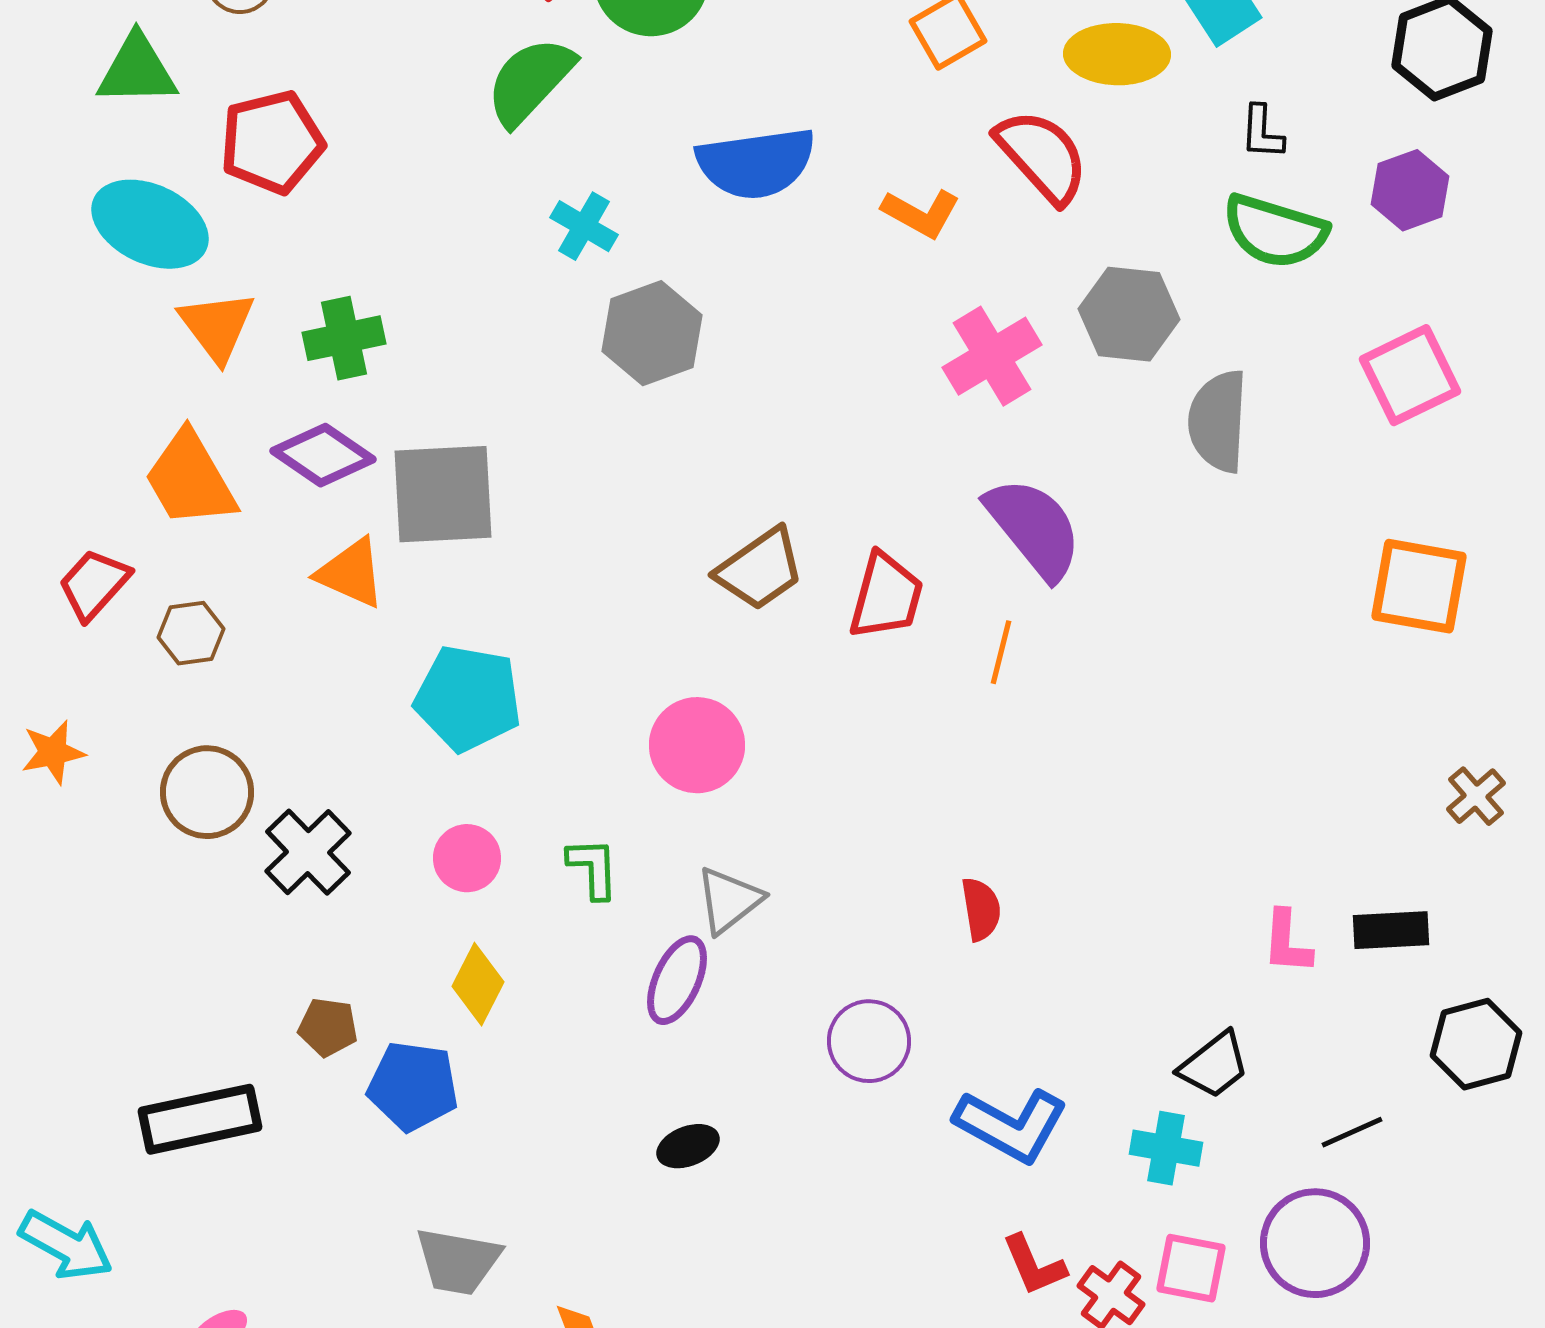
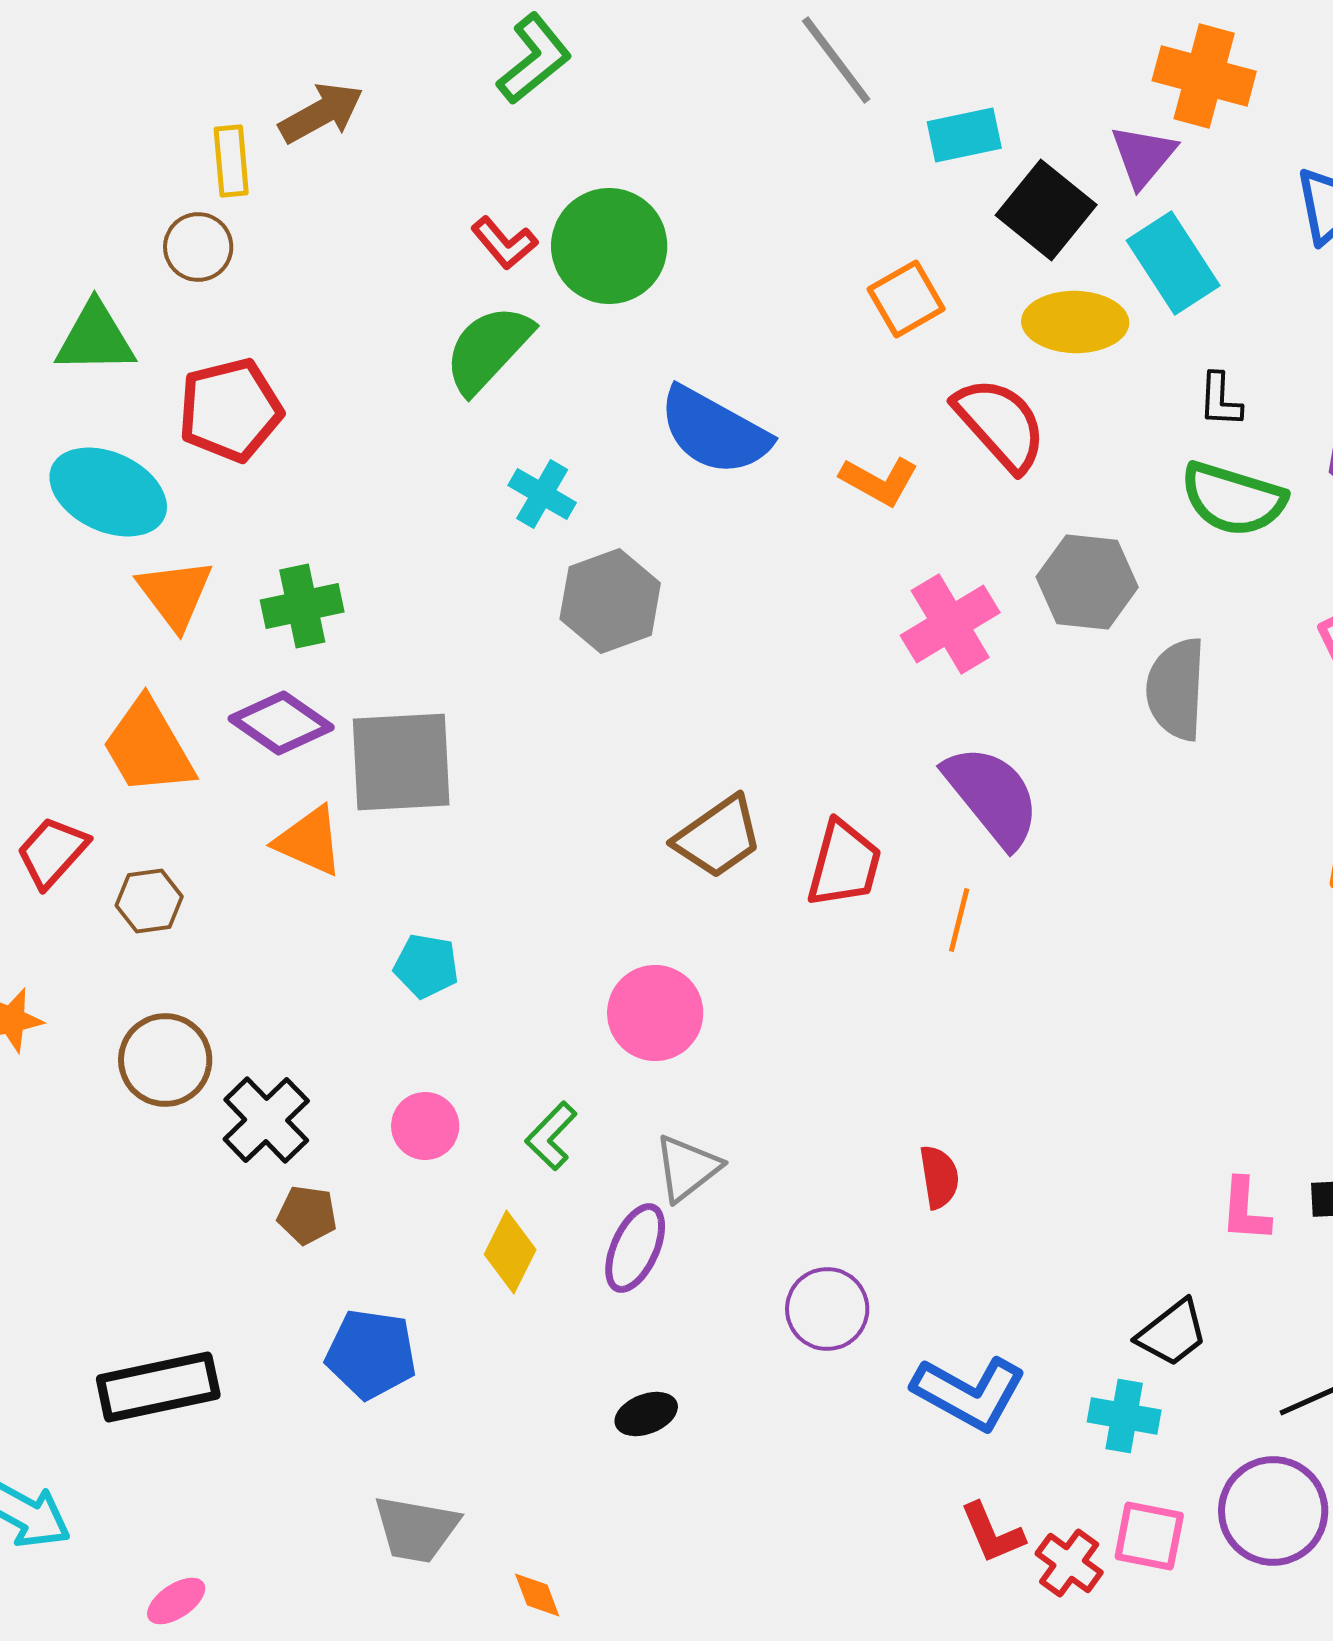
blue semicircle: (756, 163) -> (714, 431), turned 37
cyan pentagon: (468, 698) -> (426, 966), size x0.6
green L-shape: (593, 868) -> (551, 1136), turned -134
yellow diamond: (478, 984) -> (510, 1252), moved
brown pentagon: (328, 1027) -> (307, 1215), moved

